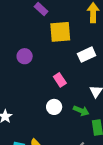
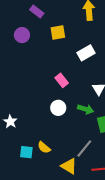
yellow square: (60, 32) -> (58, 33), size x0.7
purple circle: (25, 56) -> (22, 35), moved

